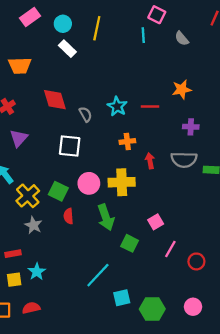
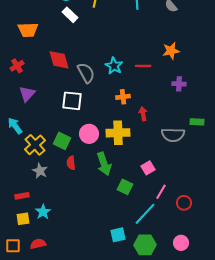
gray semicircle: (85, 114) -> (86, 73), size x1.5
gray semicircle: (184, 160) -> (173, 135), moved
cyan line: (98, 275) -> (145, 214), moved

